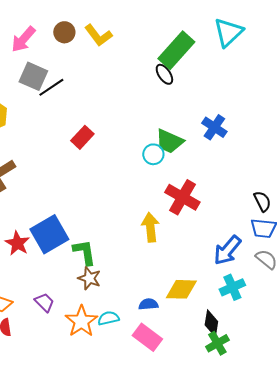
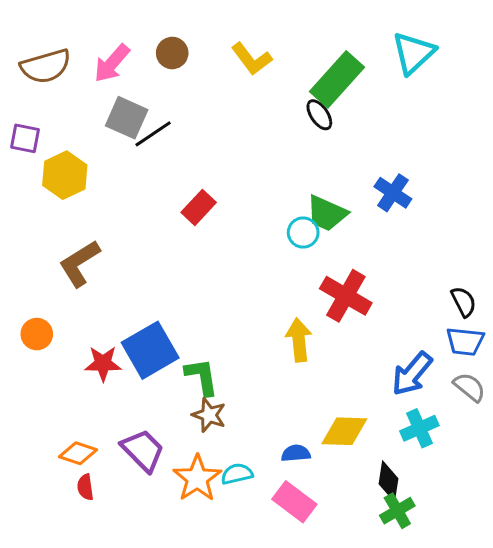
yellow L-shape: (98, 35) -> (252, 59), moved
red star: (17, 243) -> (103, 363), turned -30
purple trapezoid: (44, 302) -> (143, 450), size x1.5

